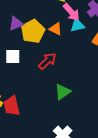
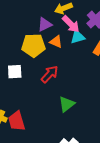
purple triangle: (16, 24) -> (45, 24), moved
yellow pentagon: (33, 31) -> (34, 45), turned 30

